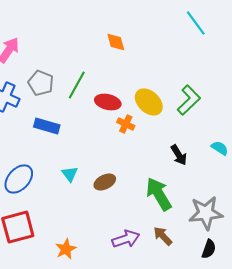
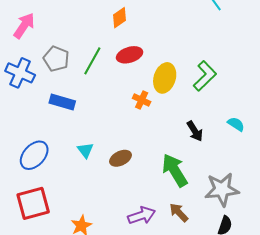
orange diamond: (116, 42) -> (119, 18), moved, turned 70
red ellipse: (108, 102) -> (130, 55), moved, turned -30
yellow ellipse: (149, 102) -> (165, 78), turned 64

